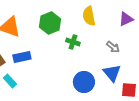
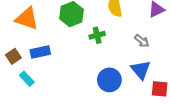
green cross: (73, 42) -> (97, 35), turned -32

